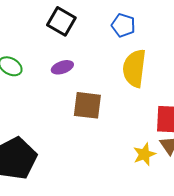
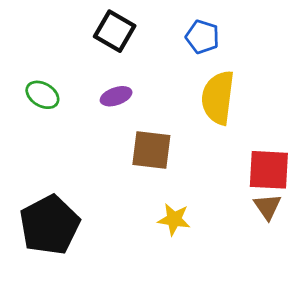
yellow star: (144, 154) -> (174, 219), moved, turned 30

